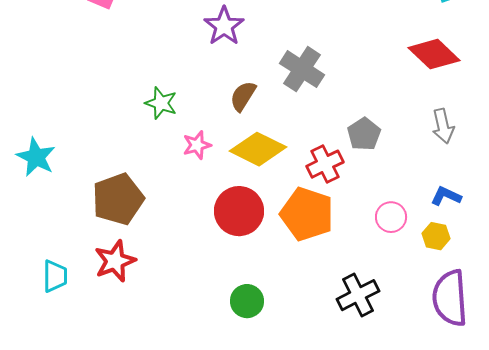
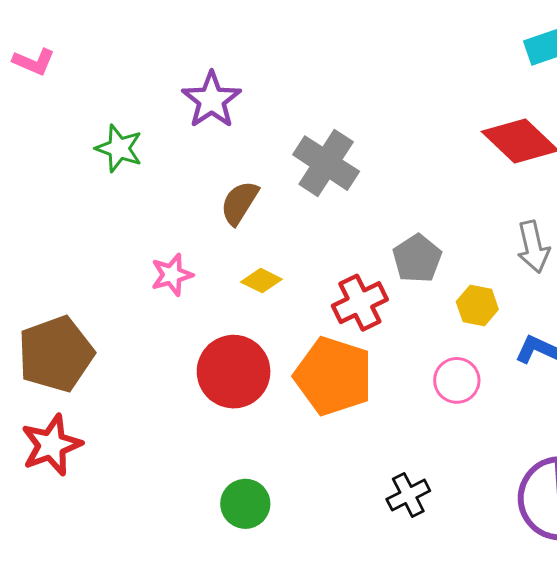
green star: (161, 103) -> (119, 148), moved
yellow diamond: (258, 149) -> (261, 281), size x0.5
yellow hexagon: (436, 236) -> (477, 306), moved
black cross: (358, 295) -> (408, 495), size x0.7

